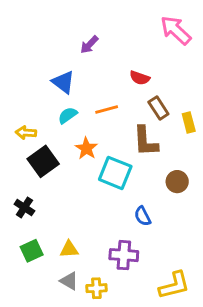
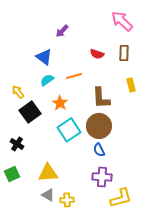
brown rectangle: (158, 108) -> (124, 53), moved, turned 35
yellow arrow: (26, 133) -> (18, 92), turned 48
cyan square: (115, 173) -> (69, 130), moved, turned 35
brown circle: (177, 182) -> (99, 126), moved, size x1.6
yellow triangle: (69, 249) -> (48, 173), size x1.5
green square: (32, 251) -> (12, 174), moved
purple cross: (124, 255) -> (102, 177), moved

